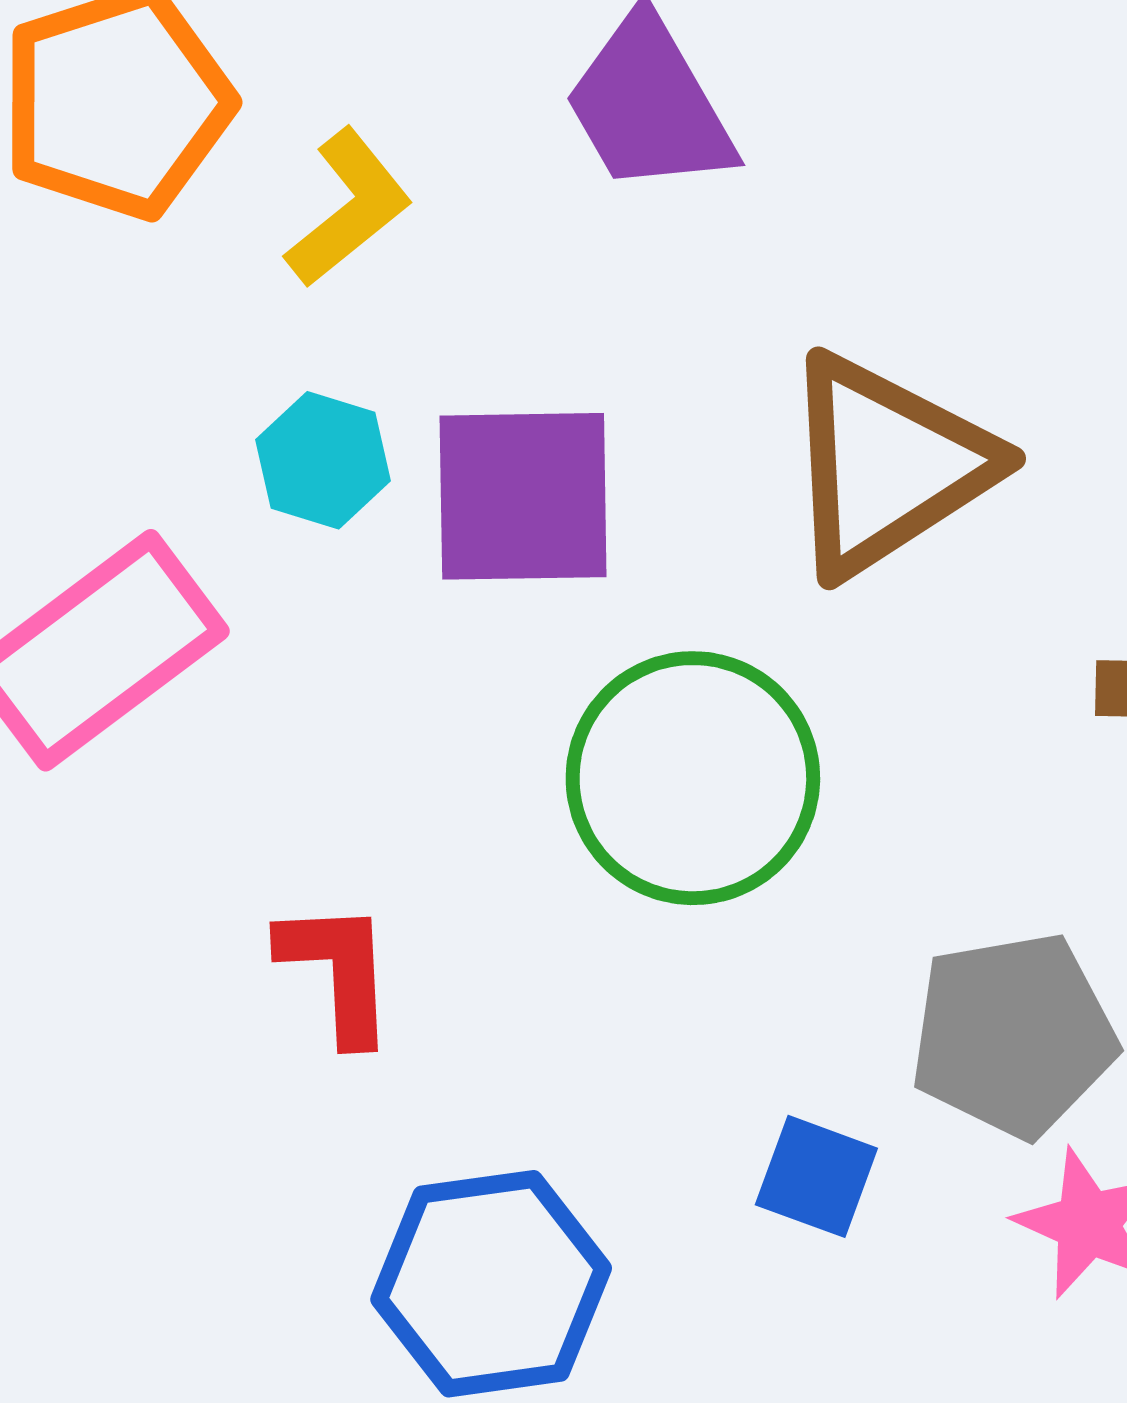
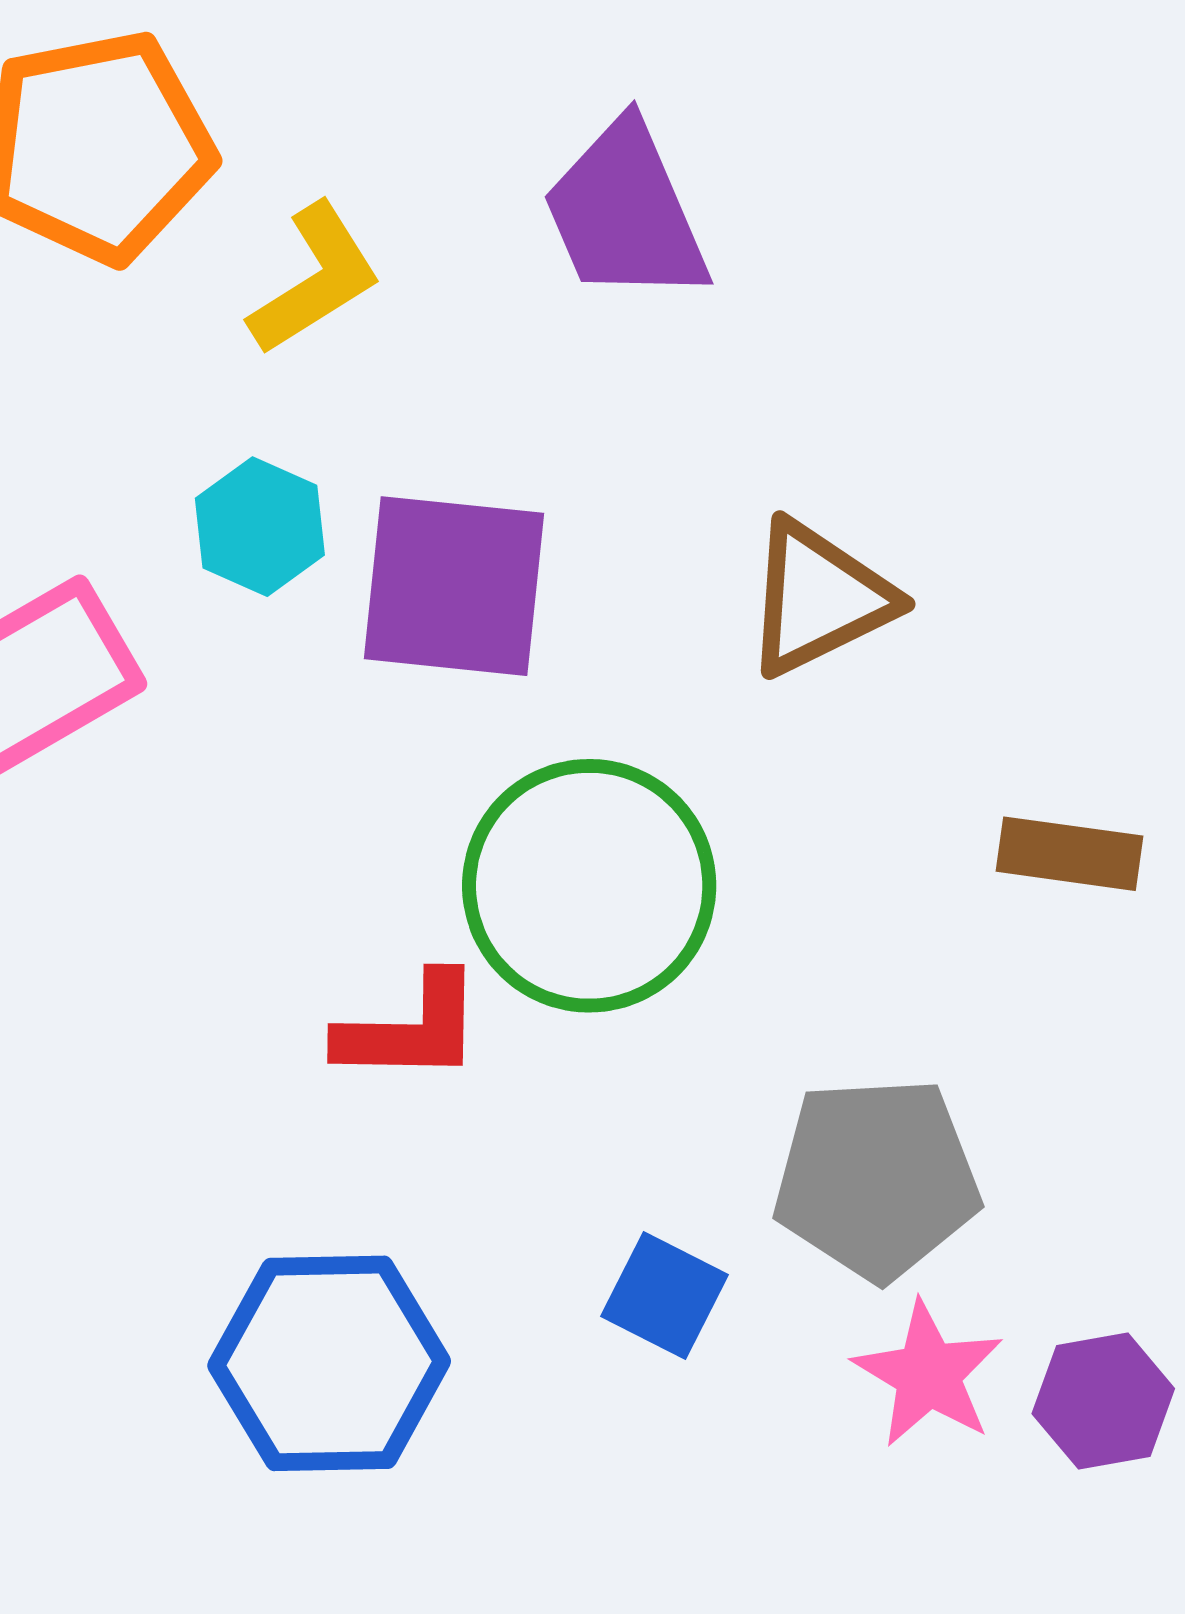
brown triangle: (887, 465) -> (819, 598), size x0.7
red L-shape: (338, 971) -> (410, 1029), moved, turned 87

